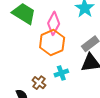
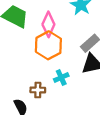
brown cross: (39, 83) -> (38, 90), turned -32

